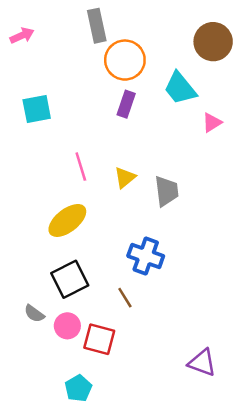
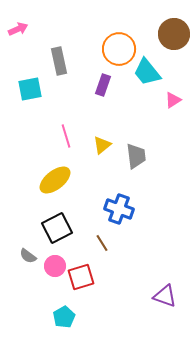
gray rectangle: (97, 26) -> (59, 61), moved
orange circle: (125, 60) -> (119, 49), moved
red square: (99, 339) -> (81, 277), turned -32

